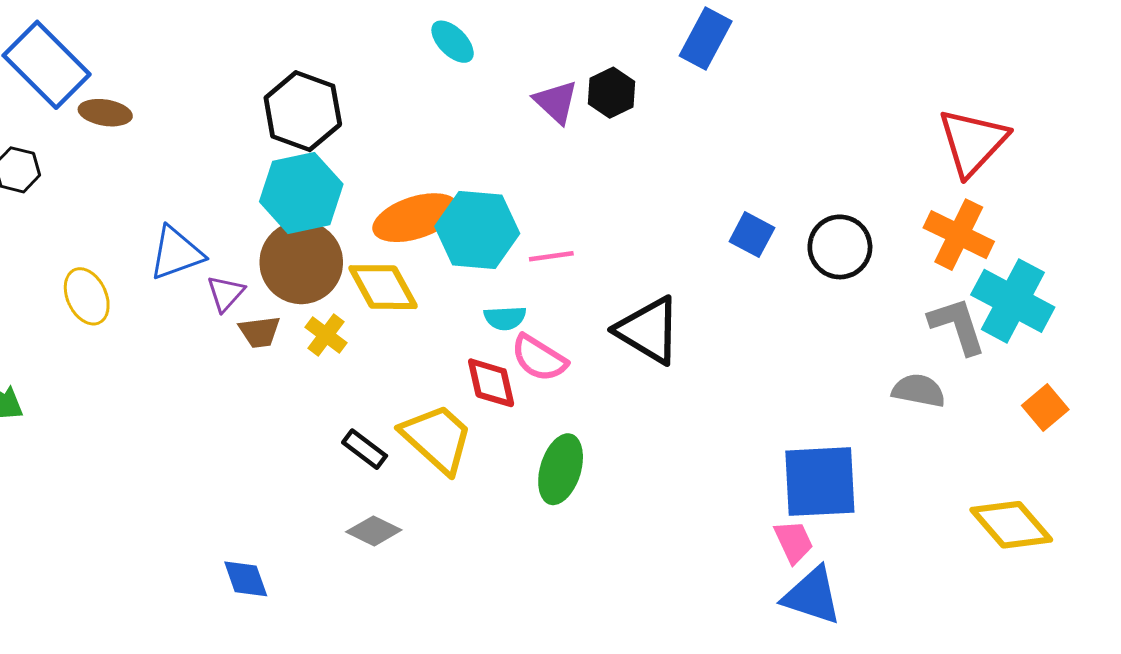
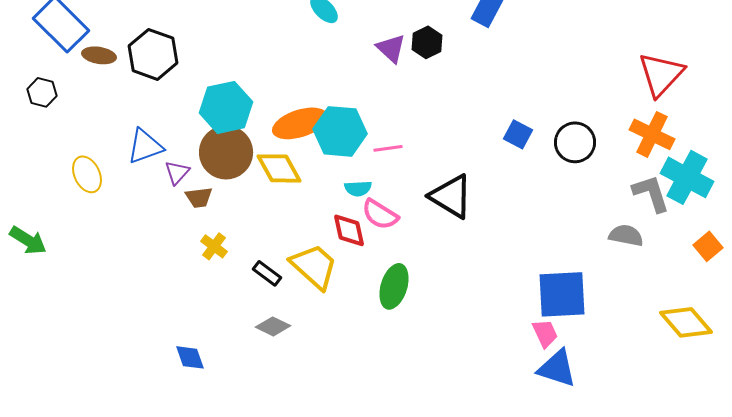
black hexagon: (303, 111) -> (153, 54), moved
yellow cross: (326, 335) -> (214, 246), moved

